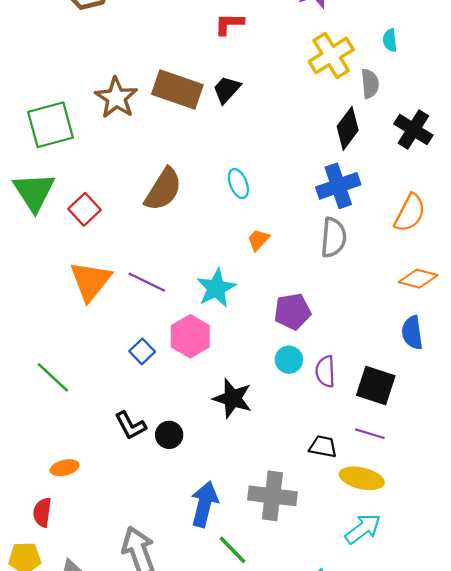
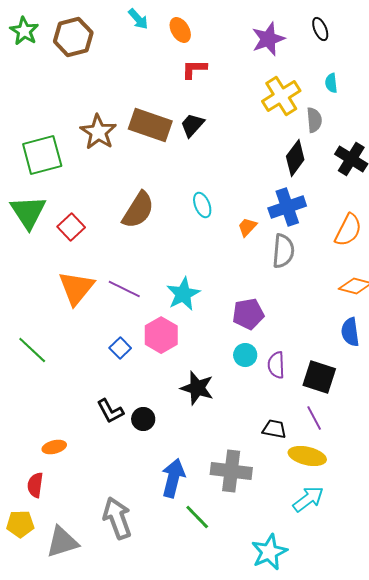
orange trapezoid: (258, 240) -> (247, 227), moved
green line: (53, 377) -> (32, 350), moved
purple line: (370, 434) -> (314, 418), turned 45

